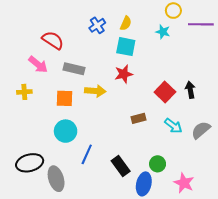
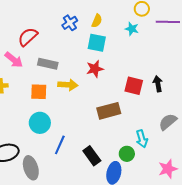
red semicircle: (53, 40) -> (28, 37), turned -75
red square: (165, 92) -> (134, 86), turned -30
brown rectangle: (138, 118) -> (109, 111), size x1.6
cyan arrow: (173, 126) -> (142, 139), moved, turned 36
pink star: (184, 183) -> (168, 169), moved, turned 30

